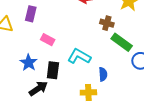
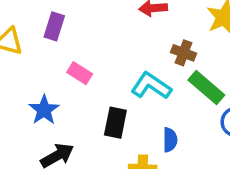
cyan L-shape: (79, 56) -> (151, 86), moved
black rectangle: (53, 70) -> (115, 123), moved

